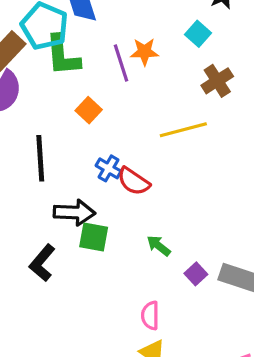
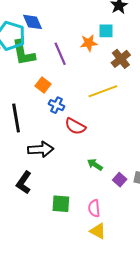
cyan square: (198, 34) -> (106, 31), turned -35
orange star: (144, 52) -> (89, 43), moved
blue cross: (109, 168) -> (57, 105), moved
green square: (94, 237) -> (61, 204), moved

